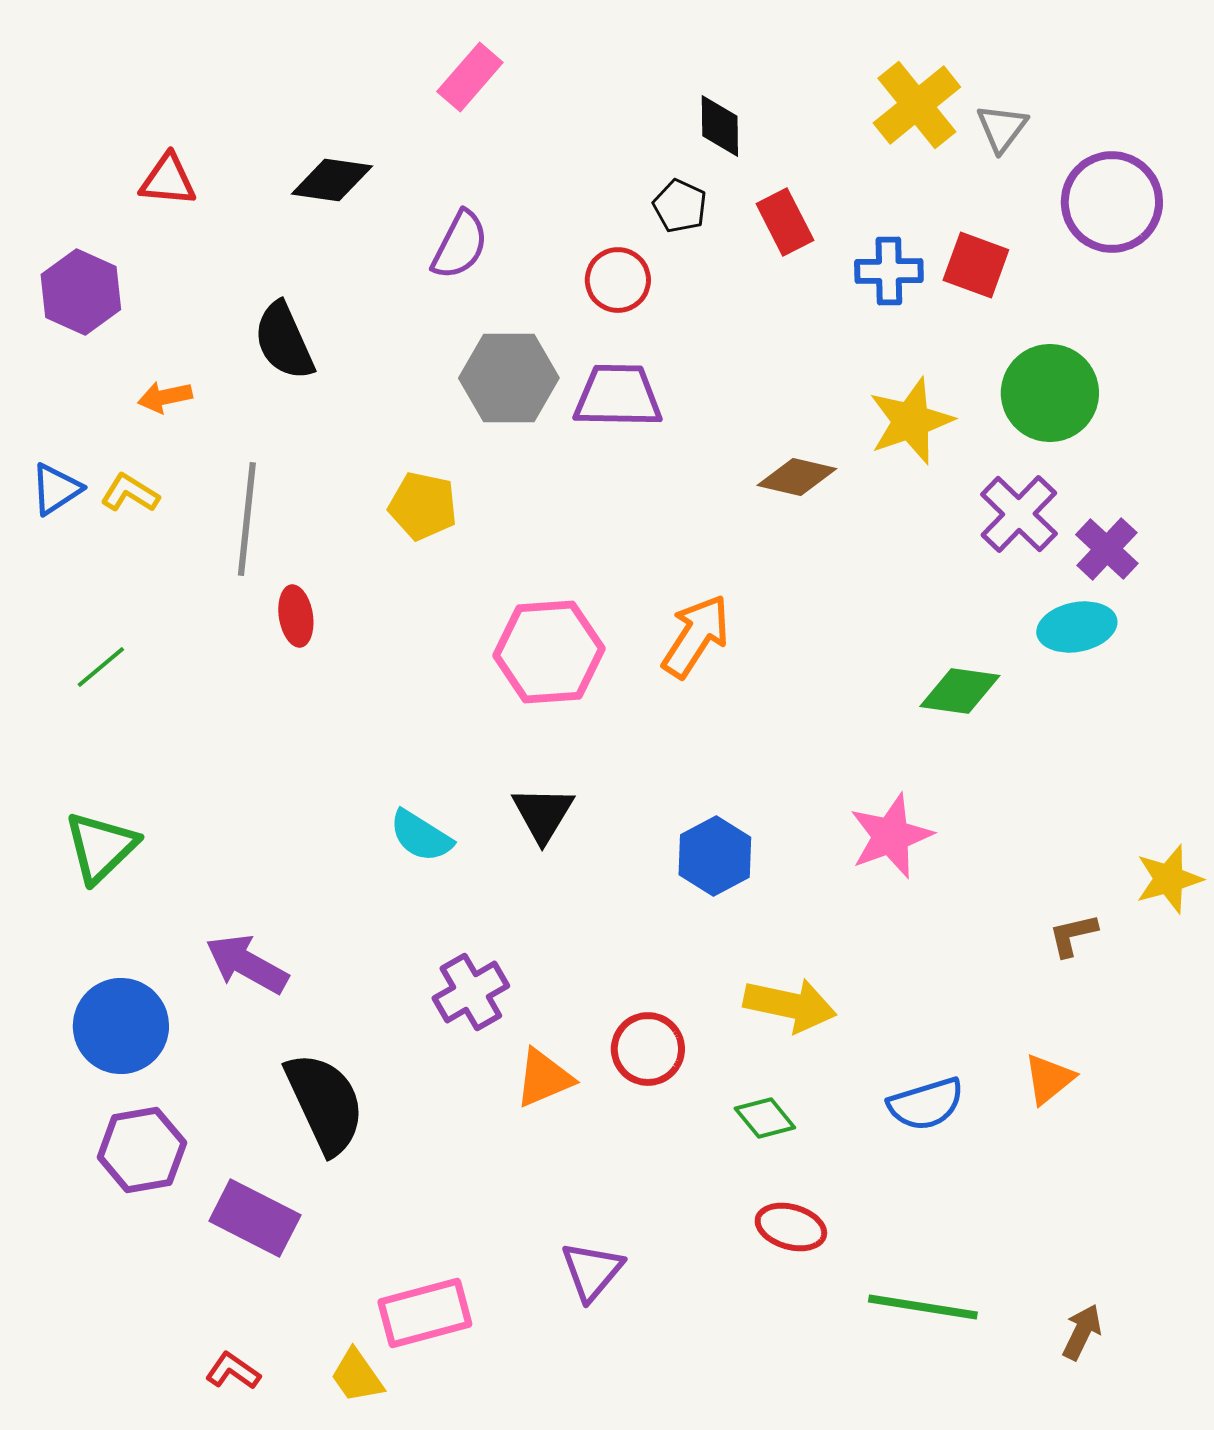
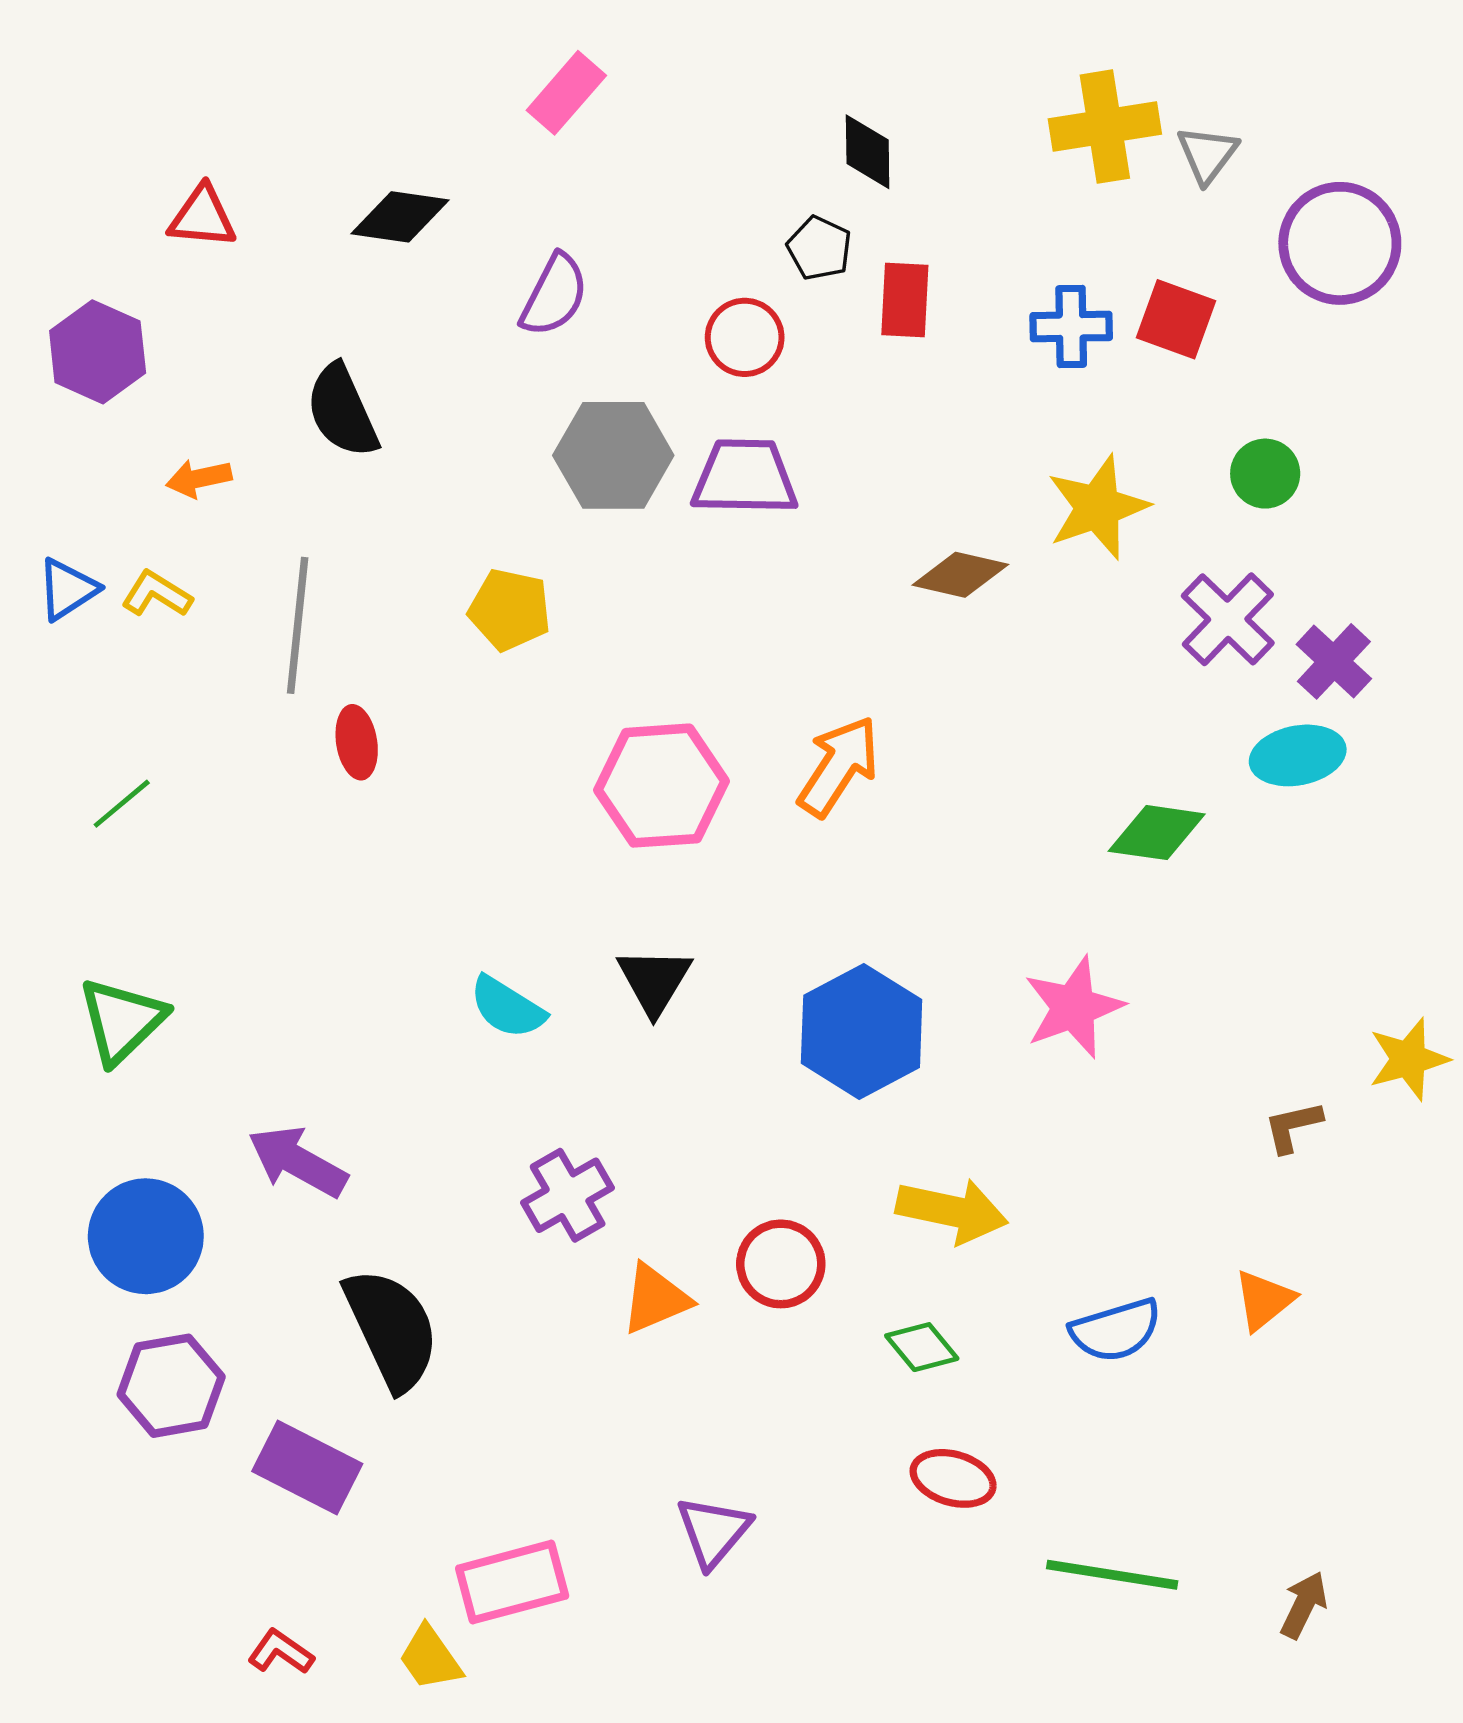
yellow cross: (917, 105) -> (1105, 127), turned 30
red rectangle: (785, 222) -> (905, 300), moved, turned 30
green circle: (1050, 393) -> (1265, 474), size x0.6
blue hexagon: (715, 856) -> (862, 1031), size x1.4

